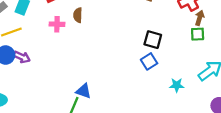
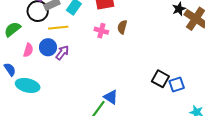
black square: (153, 40) -> (160, 79), moved
purple arrow: (22, 57) -> (62, 53), turned -91

